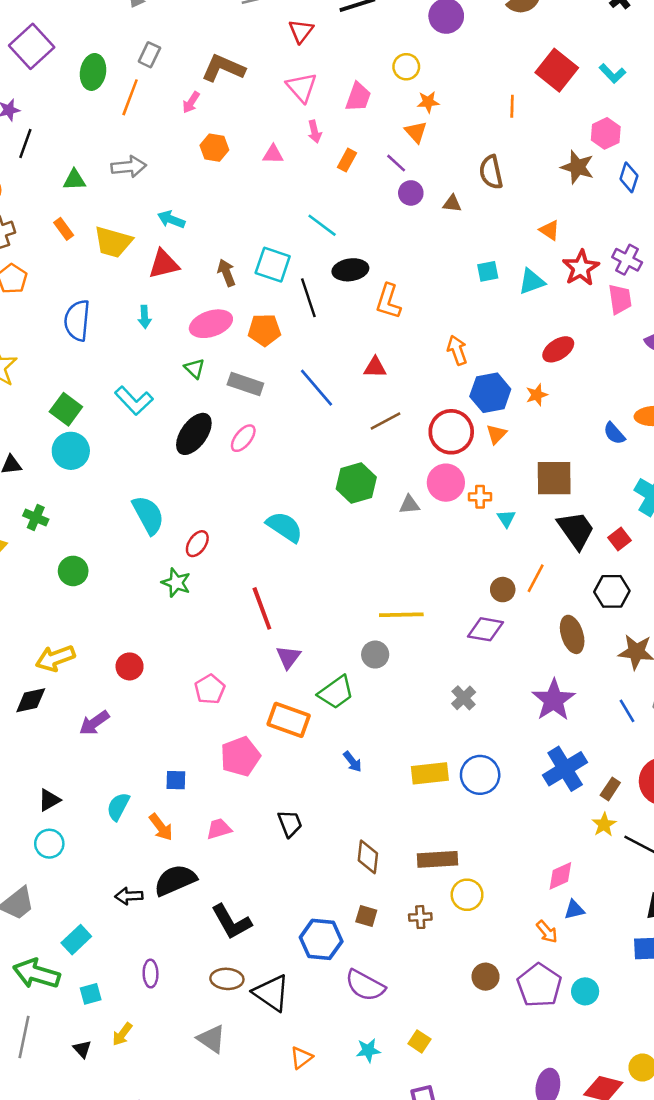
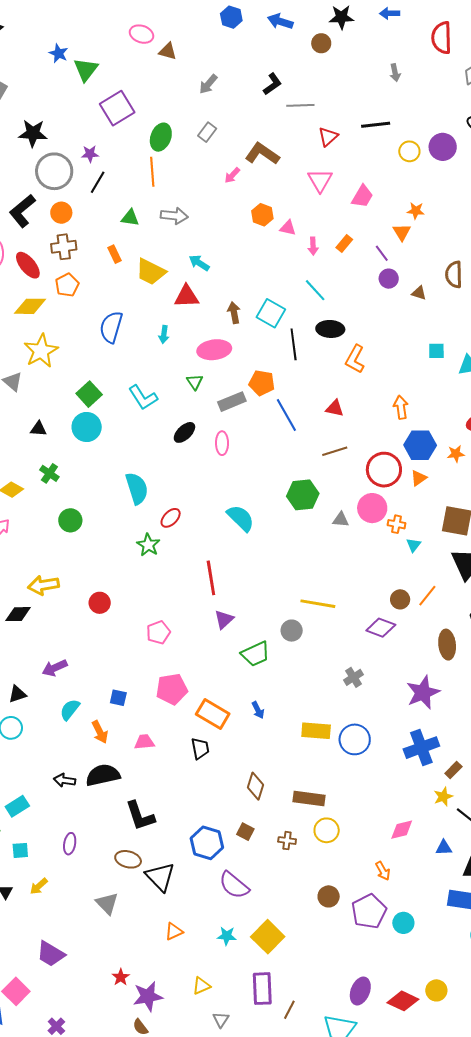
yellow circle: (406, 67) -> (409, 151), moved
orange line: (130, 97) -> (152, 172), moved, turned -36
pink arrow: (315, 132) -> (313, 246), moved
orange hexagon: (214, 148) -> (262, 215), moved
orange pentagon: (264, 330) -> (262, 383), moved
gray rectangle: (245, 384) -> (232, 402), turned -52
black ellipse: (194, 434) -> (184, 432), size x0.7
pink ellipse: (243, 438) -> (222, 443), turned -50
orange rectangle: (289, 720) -> (213, 714), moved
purple arrow: (94, 723) -> (55, 668), moved
blue triangle: (574, 910) -> (444, 848), moved
yellow square: (419, 1041) -> (268, 937), size x1.8

